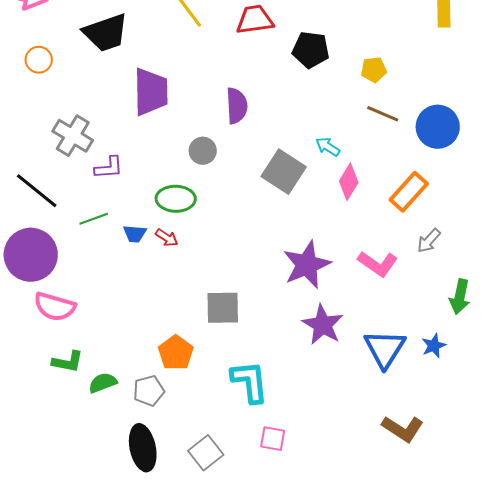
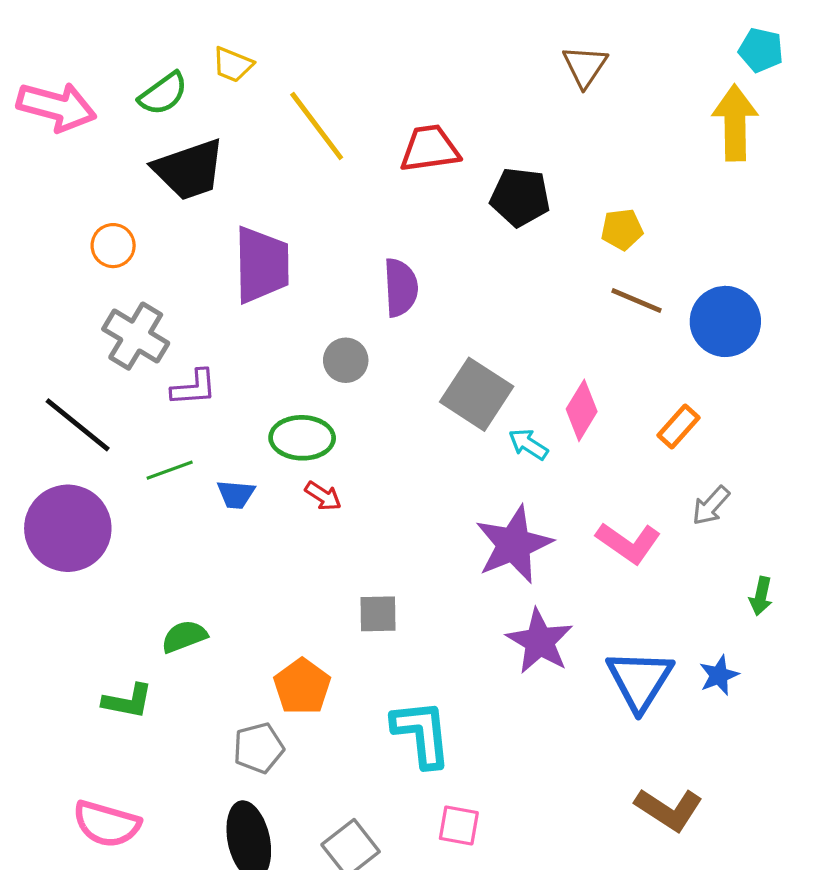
orange circle: (39, 60) -> (113, 246), moved
cyan arrow: (328, 147) -> (528, 444), moved
orange rectangle: (409, 192) -> (679, 426), size x0.7
red arrow: (167, 238) -> (323, 496), moved
green arrow: (460, 297) -> (761, 596), size x0.7
pink semicircle: (55, 307) -> (107, 824), moved
gray square: (223, 308) -> (378, 614), size x0.7
green semicircle: (103, 383) -> (184, 637), moved

